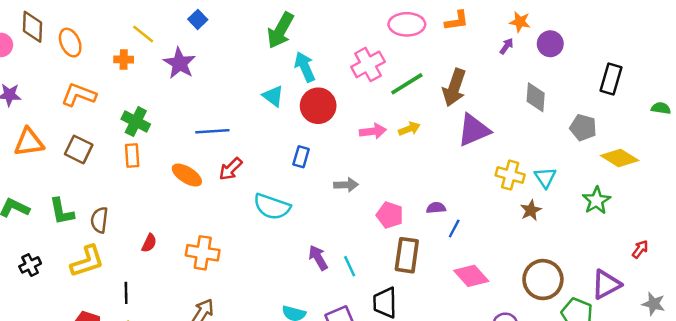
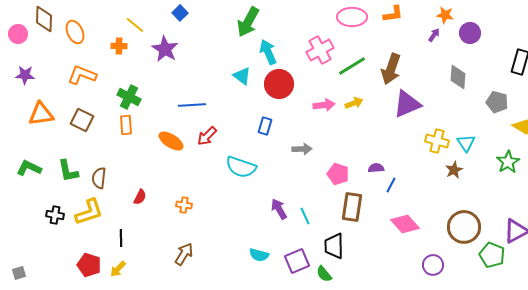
orange cross: (203, 253) -> (184, 205), size x0.6
black cross: (30, 265) -> (55, 215), moved, turned 36

